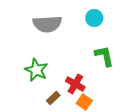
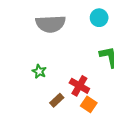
green star: (36, 70) -> (39, 71), size x0.6

